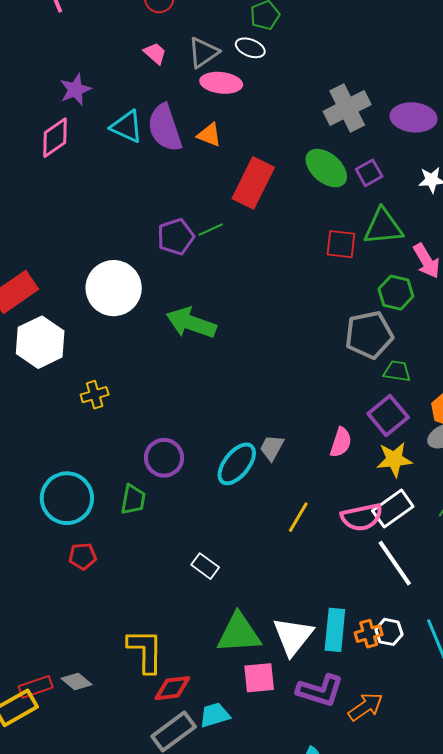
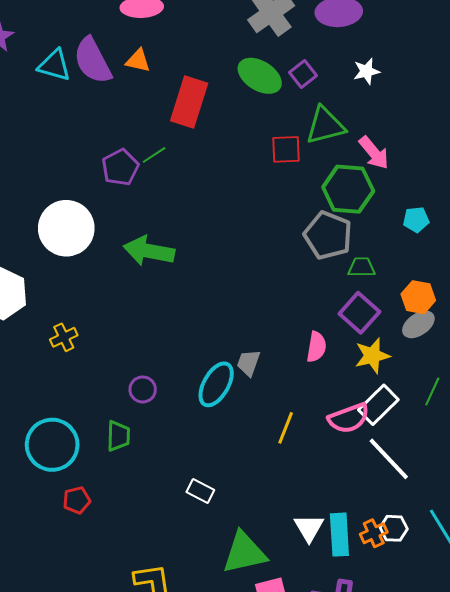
green hexagon: (396, 293) -> (348, 189), size x1.4
gray pentagon: (369, 335) -> (328, 235), turned -30
purple circle: (164, 458) -> (143, 389), size x0.7
white triangle: (293, 636) -> (309, 528), moved, size x0.7

